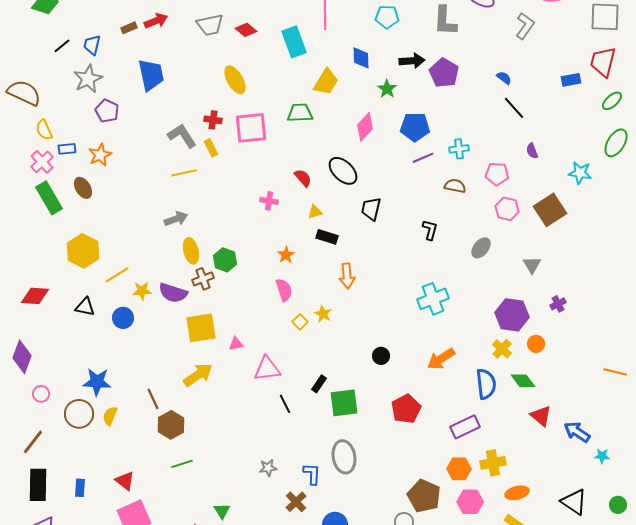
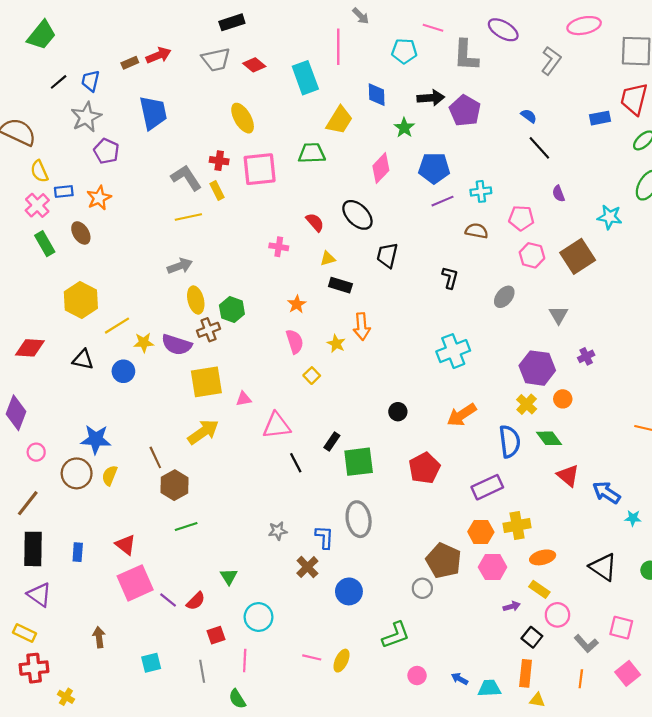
green rectangle: (49, 198) -> (45, 244), size x0.7
yellow star: (323, 314) -> (336, 344), moved

